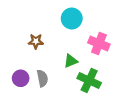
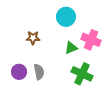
green triangle: (71, 61) -> (71, 48), moved

